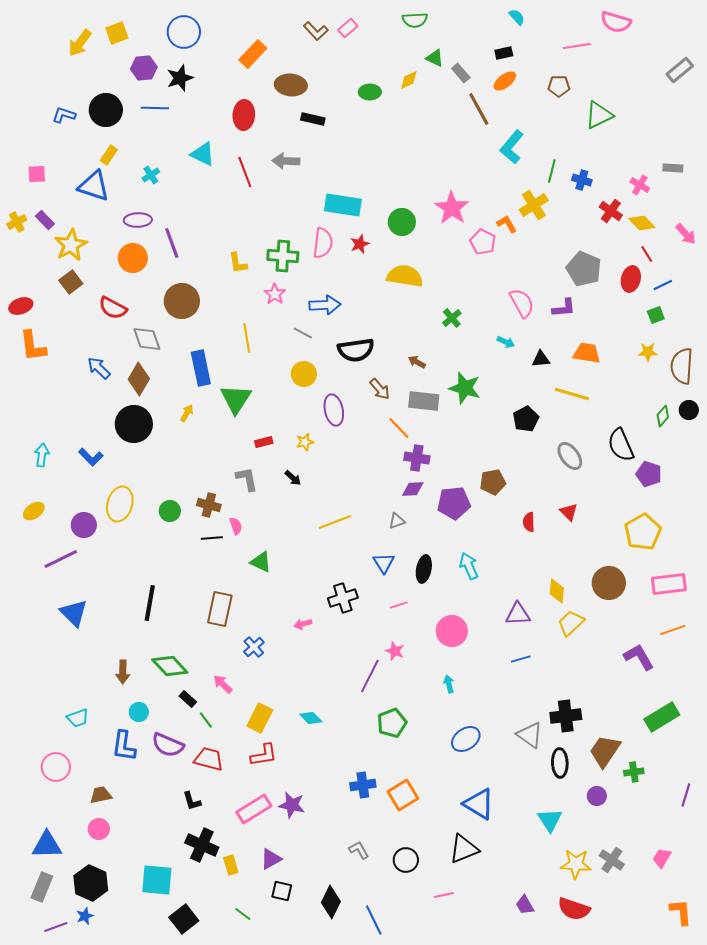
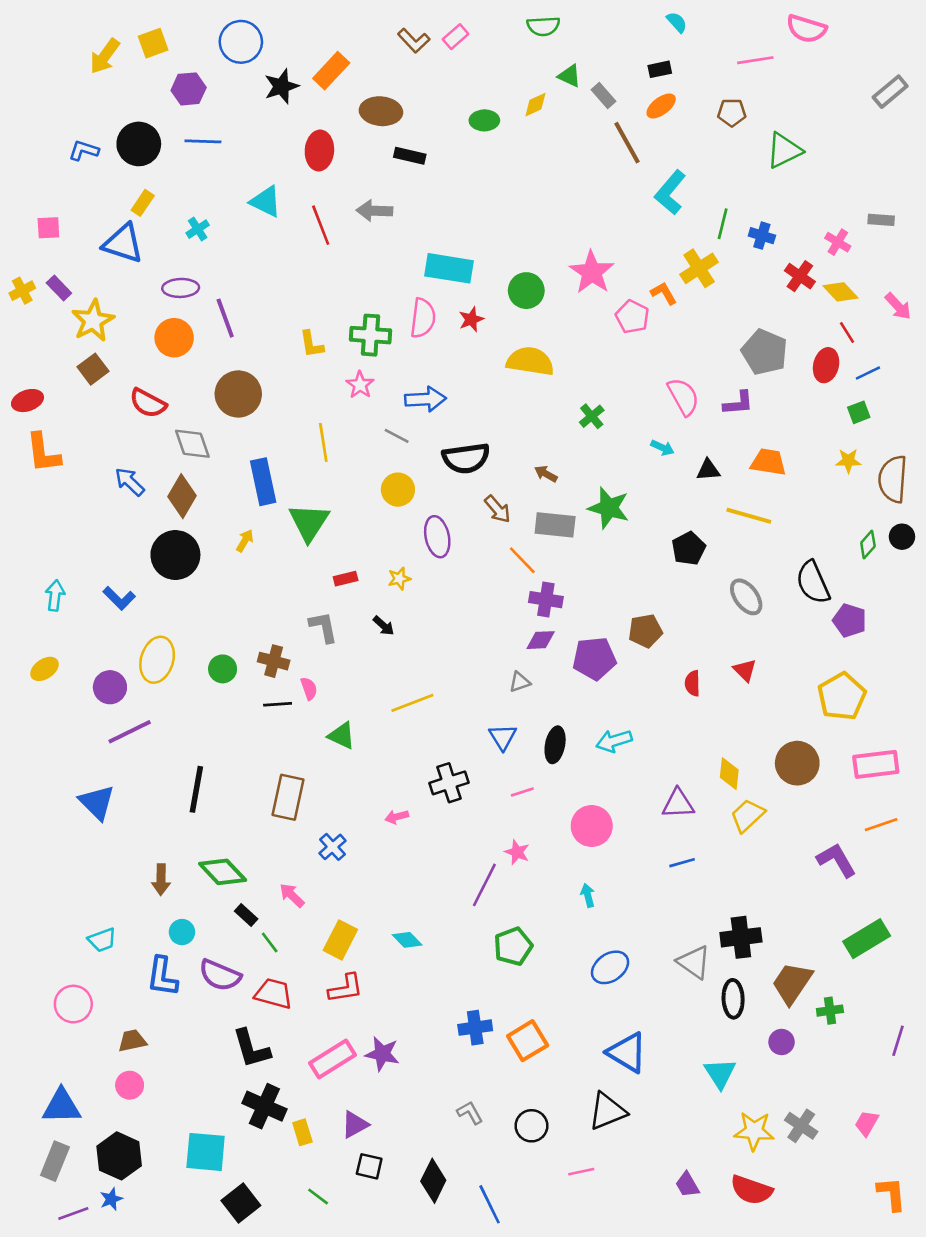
black star: (180, 78) -> (281, 86), moved
yellow line: (335, 522) -> (412, 703), moved
purple line: (61, 559) -> (130, 732), moved
cyan arrow: (469, 566) -> (614, 741), turned -84
black L-shape: (192, 801) -> (251, 1049), size x1.6

